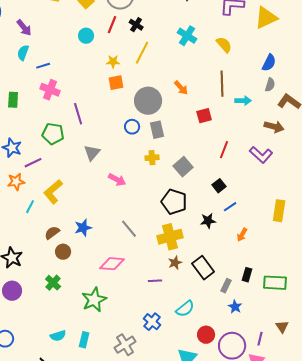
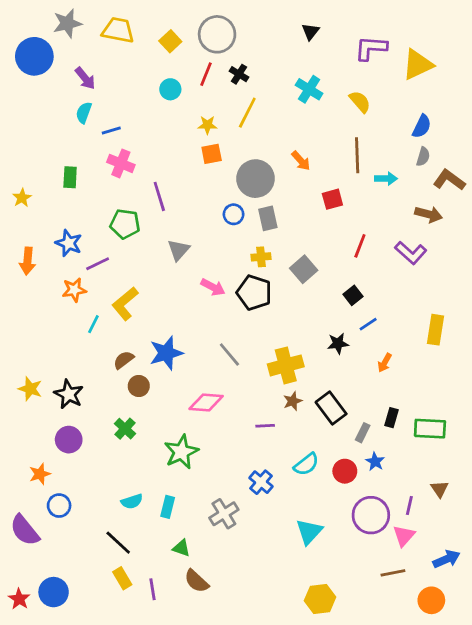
black pentagon: (174, 202) -> (254, 293), moved
blue star: (83, 228) -> (166, 353), size x1.4
red circle: (206, 335) -> (345, 471), moved

